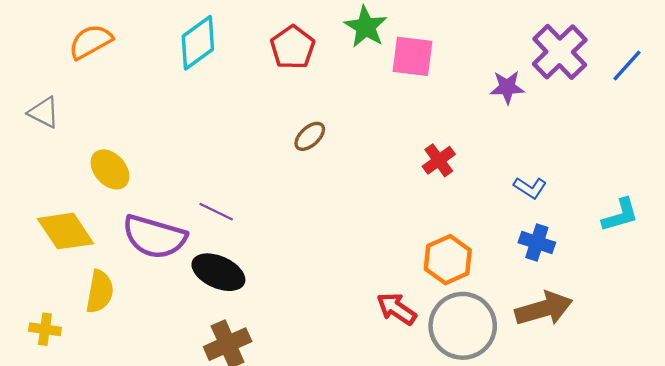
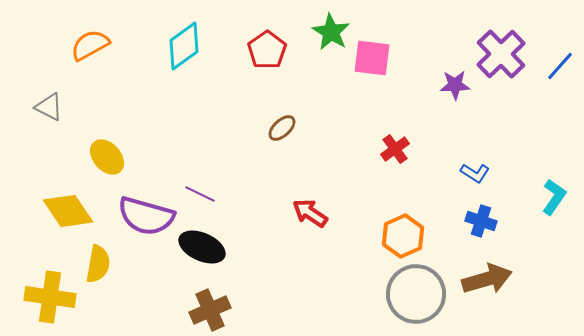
cyan L-shape: (620, 215) -> (554, 197), turned -39
red arrow: (396, 309) -> (310, 213), moved
yellow cross: (45, 329) -> (50, 297), size x1.8

